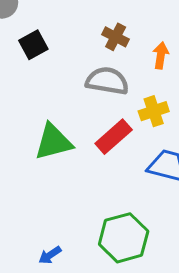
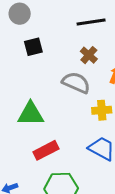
red rectangle: (114, 137) -> (46, 150), moved

